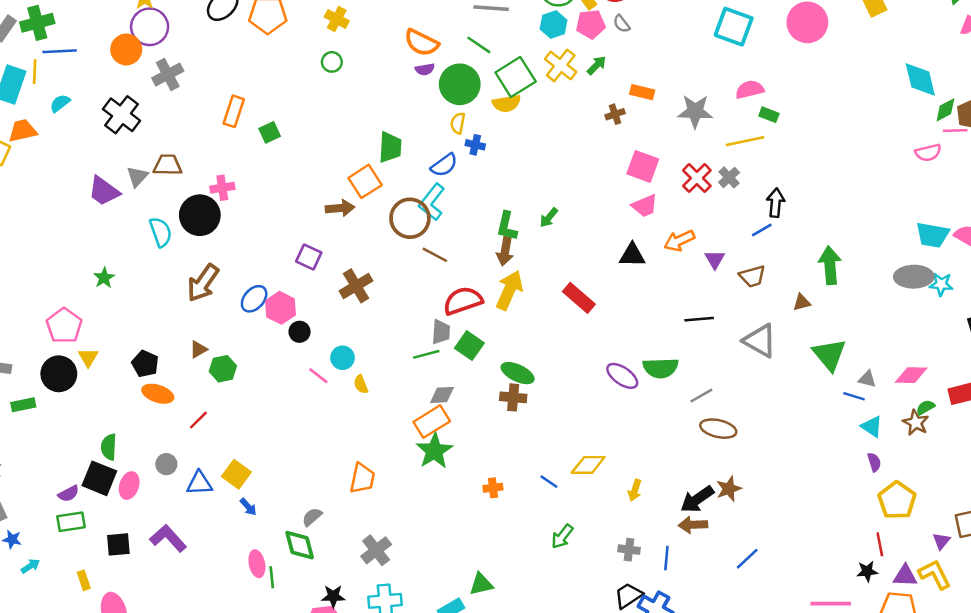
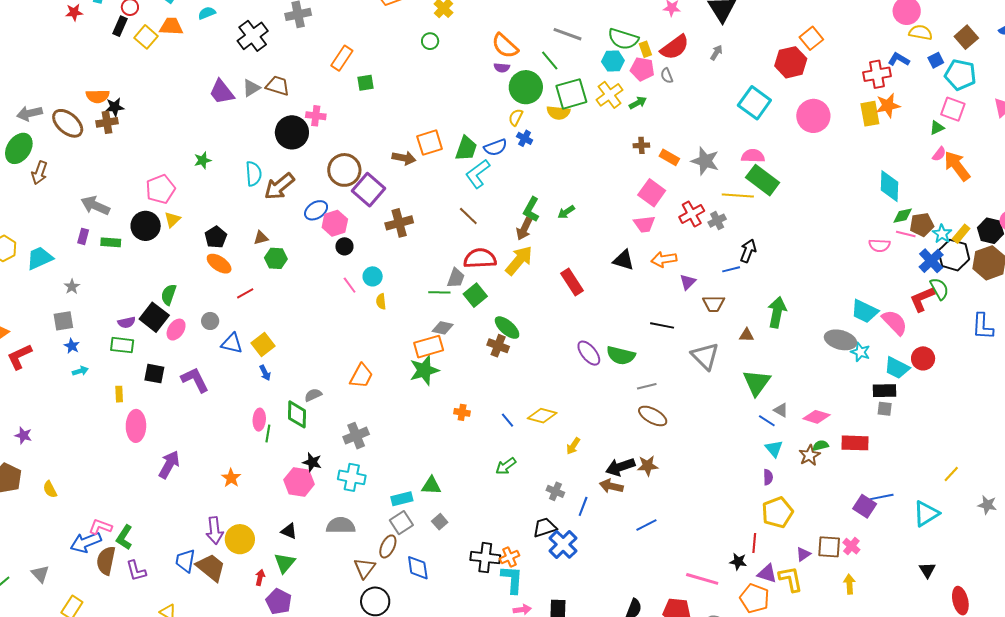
orange rectangle: (642, 92) -> (669, 157), moved
green rectangle: (769, 115) -> (763, 180), size x2.0
green trapezoid: (390, 147) -> (466, 148), moved
brown circle: (410, 218) -> (344, 170), moved
cyan semicircle: (161, 232) -> (253, 174), moved
purple square: (309, 257) -> (368, 190), size x1.5

